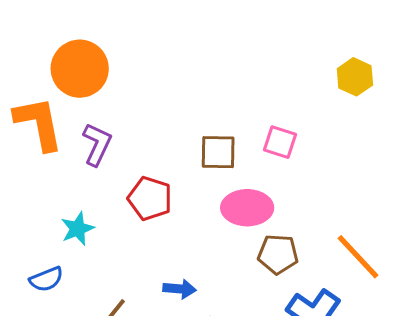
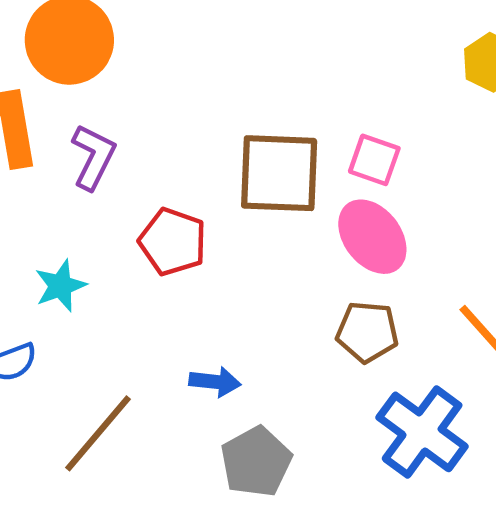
brown square: (218, 152) -> (279, 173), size x1.5
pink ellipse: (247, 208) -> (372, 237), moved, turned 51

